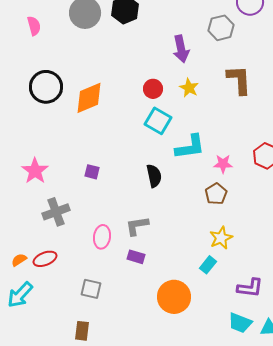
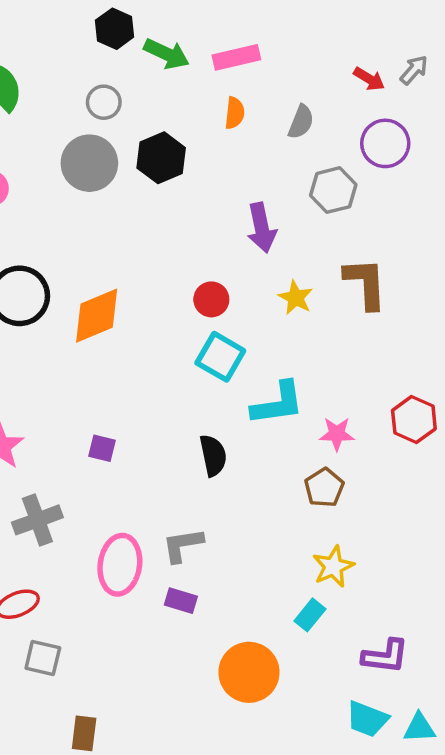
yellow star: (189, 88) -> (296, 298), moved
pink ellipse: (102, 237) -> (120, 565), size x1.4
gray square: (91, 289) -> (43, 658), moved

